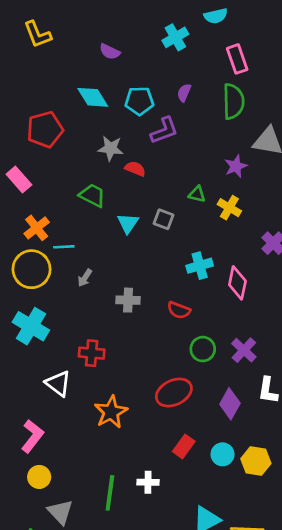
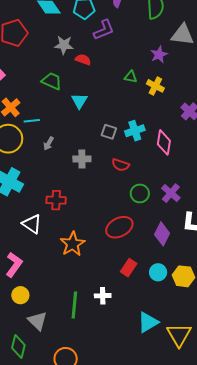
gray square: (164, 219) -> (109, 132), moved

